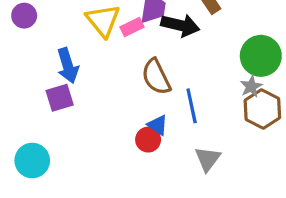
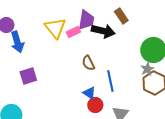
blue arrow: (68, 66) -> (17, 42), moved
brown semicircle: (156, 77) -> (88, 63), size x0.7
red circle: (148, 140) -> (95, 105), moved

